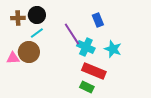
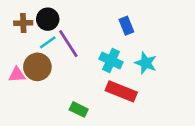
purple line: (72, 34) -> (68, 44), moved
green rectangle: (87, 87) -> (79, 109), moved

